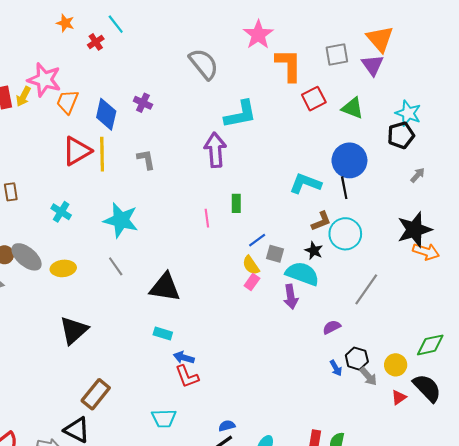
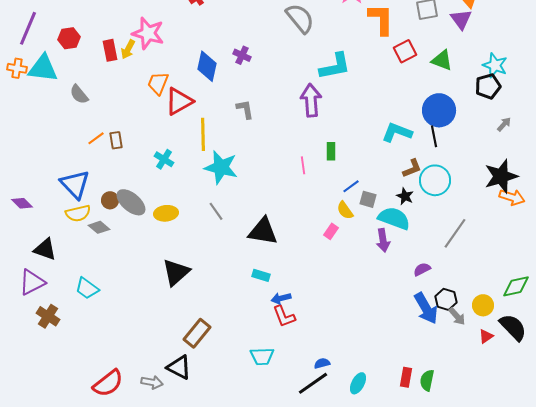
orange trapezoid: (67, 102) -> (158, 83), moved
yellow line: (102, 154) -> (203, 134), moved
pink rectangle: (252, 282) -> (331, 231), moved
blue arrow: (184, 358) -> (281, 298), turned -30
blue arrow: (336, 368) -> (426, 308), size x2.0

